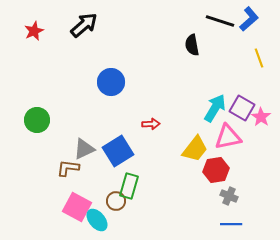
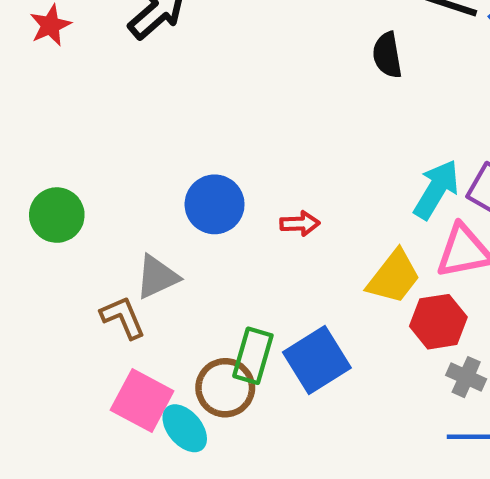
blue circle: (111, 82) -> (215, 204), moved
blue square: (118, 151) -> (317, 360), moved
brown L-shape: (68, 168) -> (123, 317), turned 60
brown circle: (116, 201) -> (225, 388), size x1.4

